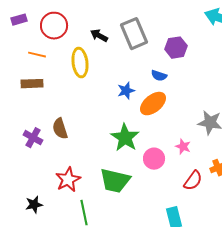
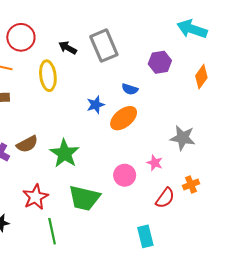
purple hexagon: (176, 48) -> (160, 62), moved
brown semicircle: (60, 129) -> (27, 144), turned -100
green star: (125, 138) -> (64, 153), moved

